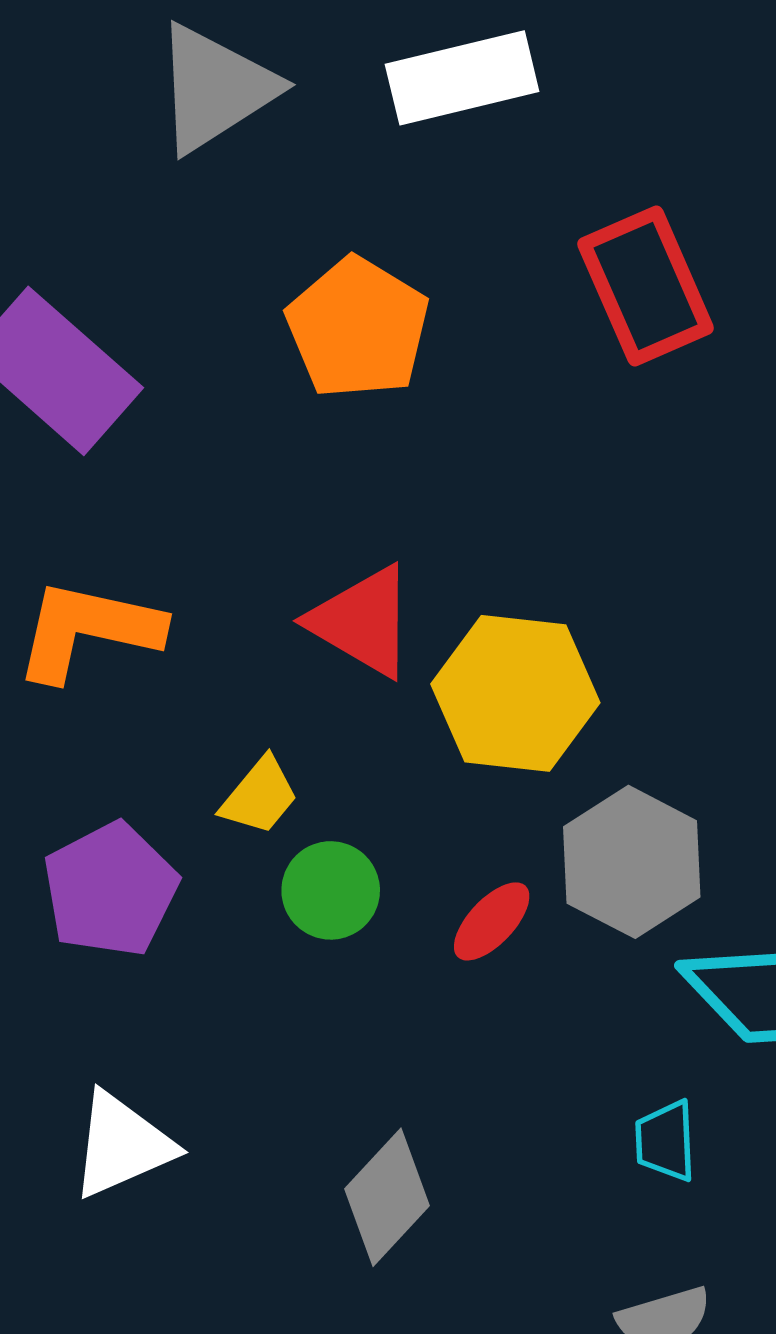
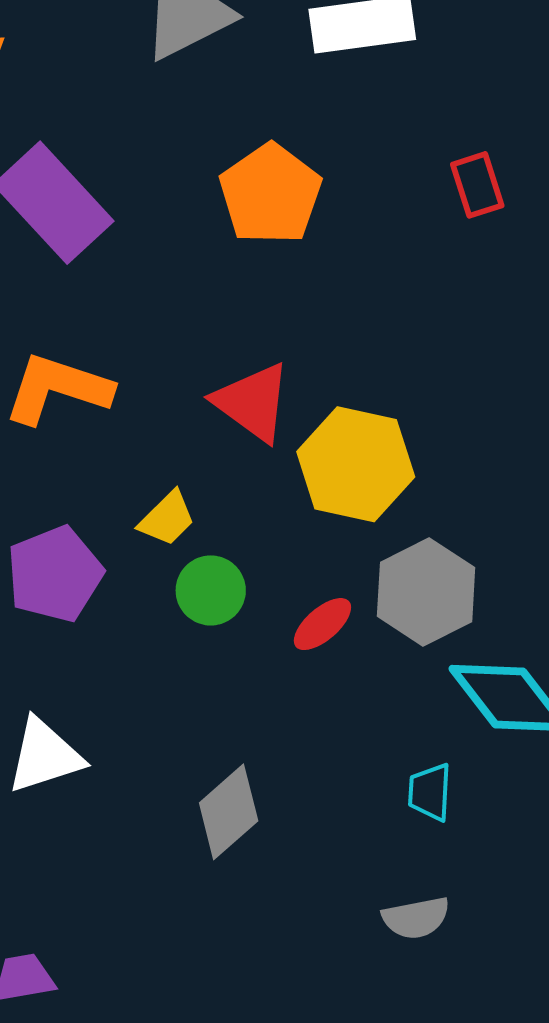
red rectangle: (646, 286) -> (477, 185), size x0.6

